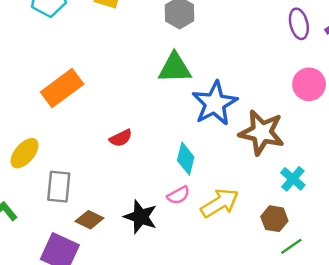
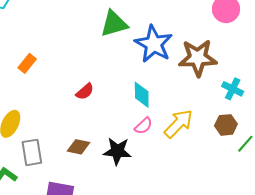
orange rectangle: (62, 88) -> (27, 63), size x0.6
gray rectangle: (59, 187) -> (32, 152), moved
brown diamond: (89, 220) -> (78, 147), moved

